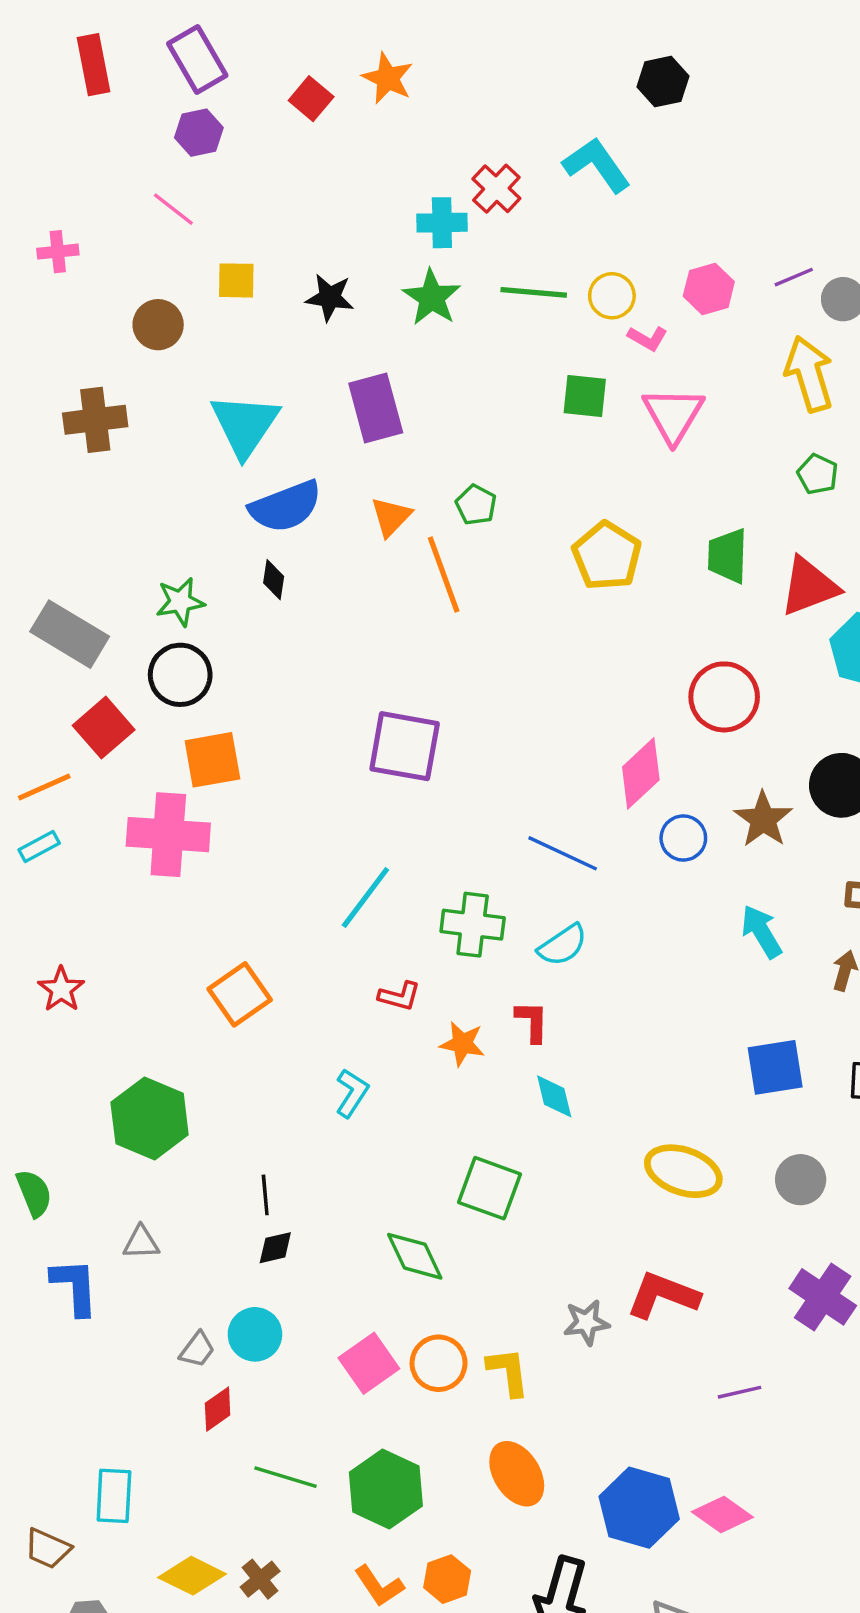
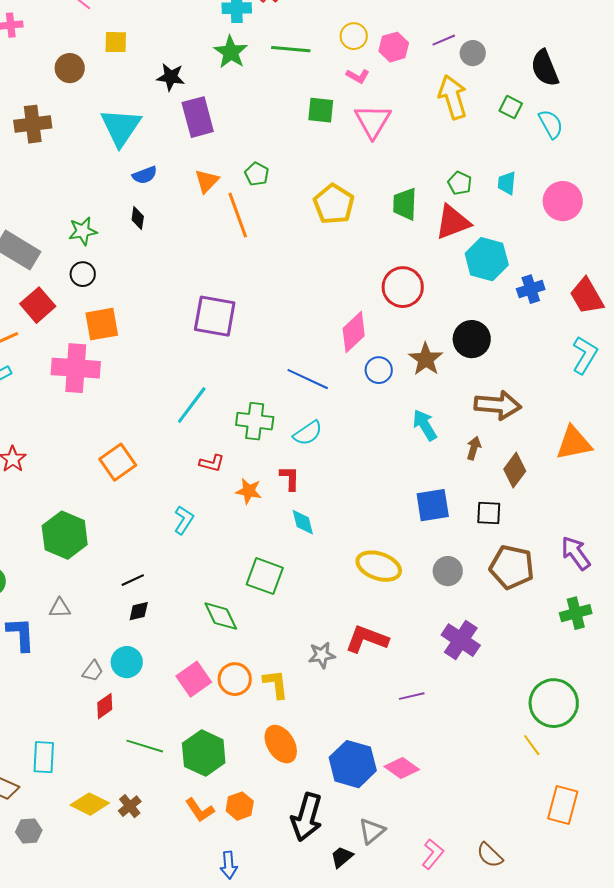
yellow circle: (612, 296) -> (354, 36), moved
black star: (330, 297) -> (171, 77), moved
green pentagon: (818, 474) -> (460, 183), moved
blue semicircle: (286, 507) -> (145, 175), size x0.6
black circle: (180, 675) -> (83, 274), size x0.7
black line: (265, 1195) -> (133, 580), turned 70

